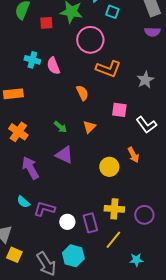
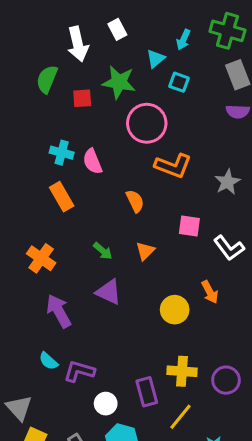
orange rectangle: (13, 94) -> (62, 197), moved, turned 66
white circle: (67, 222) -> (106, 404), moved

